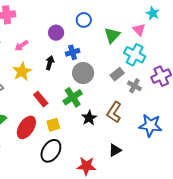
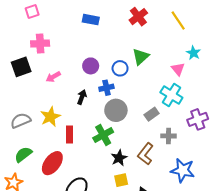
blue circle: (84, 20) -> (120, 68), moved
green triangle: (112, 35) -> (141, 57), moved
yellow star: (22, 72) -> (50, 117), moved
gray cross: (134, 86) -> (168, 136), moved, turned -32
red rectangle: (41, 99) -> (70, 134), turned 35
yellow square: (53, 125) -> (121, 180), moved

